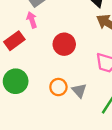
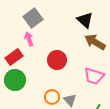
green circle: (16, 81) -> (15, 80), moved

